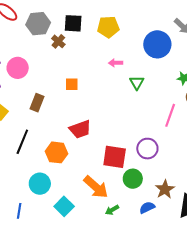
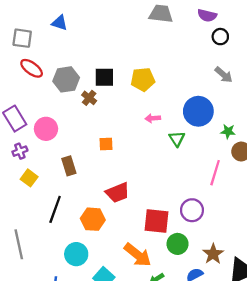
blue circle: (157, 44) -> (198, 111), moved
brown rectangle: (37, 103) -> (69, 166), turned -36

